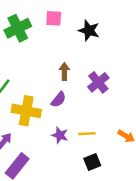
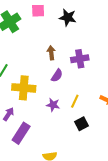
purple cross: (98, 82) -> (80, 59), turned 36
purple semicircle: (59, 100) -> (57, 75), moved
yellow line: (87, 134) -> (75, 101), turned -56

